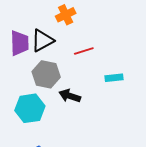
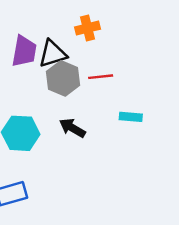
gray hexagon: (46, 74) -> (63, 78), moved

